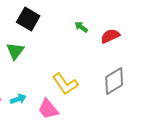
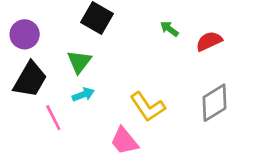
cyan arrow: (18, 99) -> (83, 94), moved

